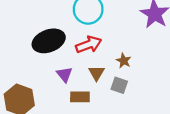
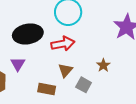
brown star: (124, 61) -> (103, 65), moved
purple triangle: (65, 74) -> (18, 64), moved

